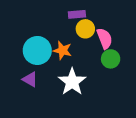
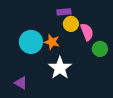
green circle: (111, 59) -> (100, 49), moved
purple triangle: (30, 79) -> (21, 83), moved

